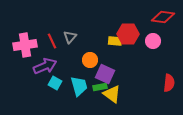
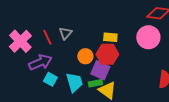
red hexagon: (128, 34) -> (107, 54), moved
pink circle: (153, 41) -> (148, 37), size x1.5
pink cross: (25, 45) -> (20, 41), turned -35

